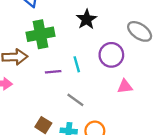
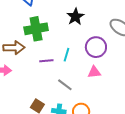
cyan line: (77, 64) -> (66, 55), turned 32
pink triangle: (125, 86) -> (94, 72), moved

